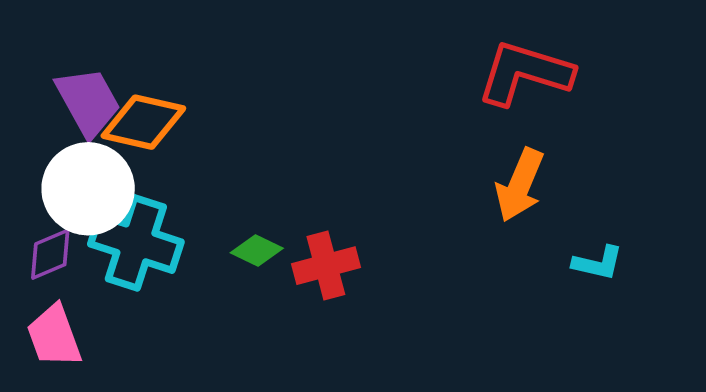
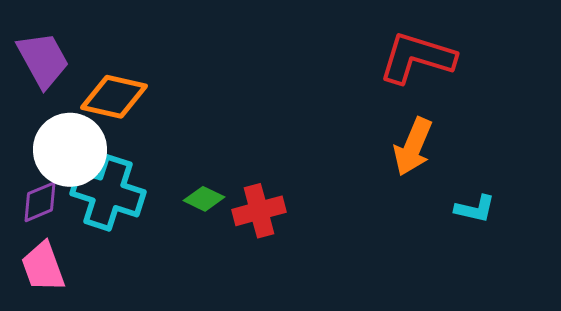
purple trapezoid: (88, 102) -> (43, 60), moved

